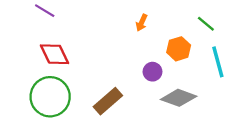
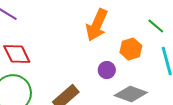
orange arrow: (142, 23) -> (97, 25), size x2.0

